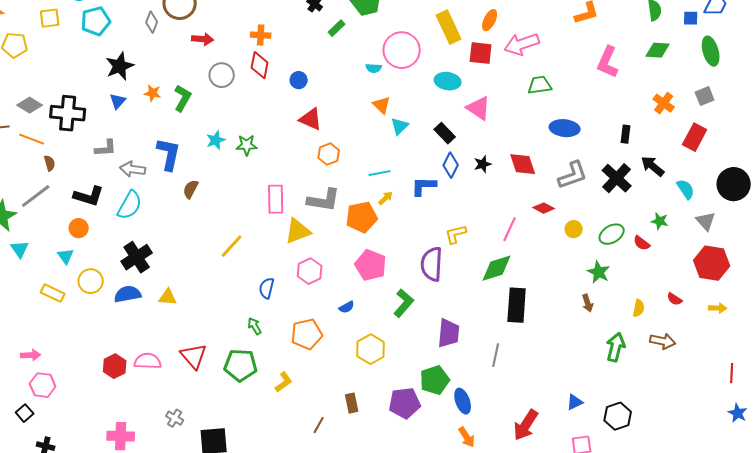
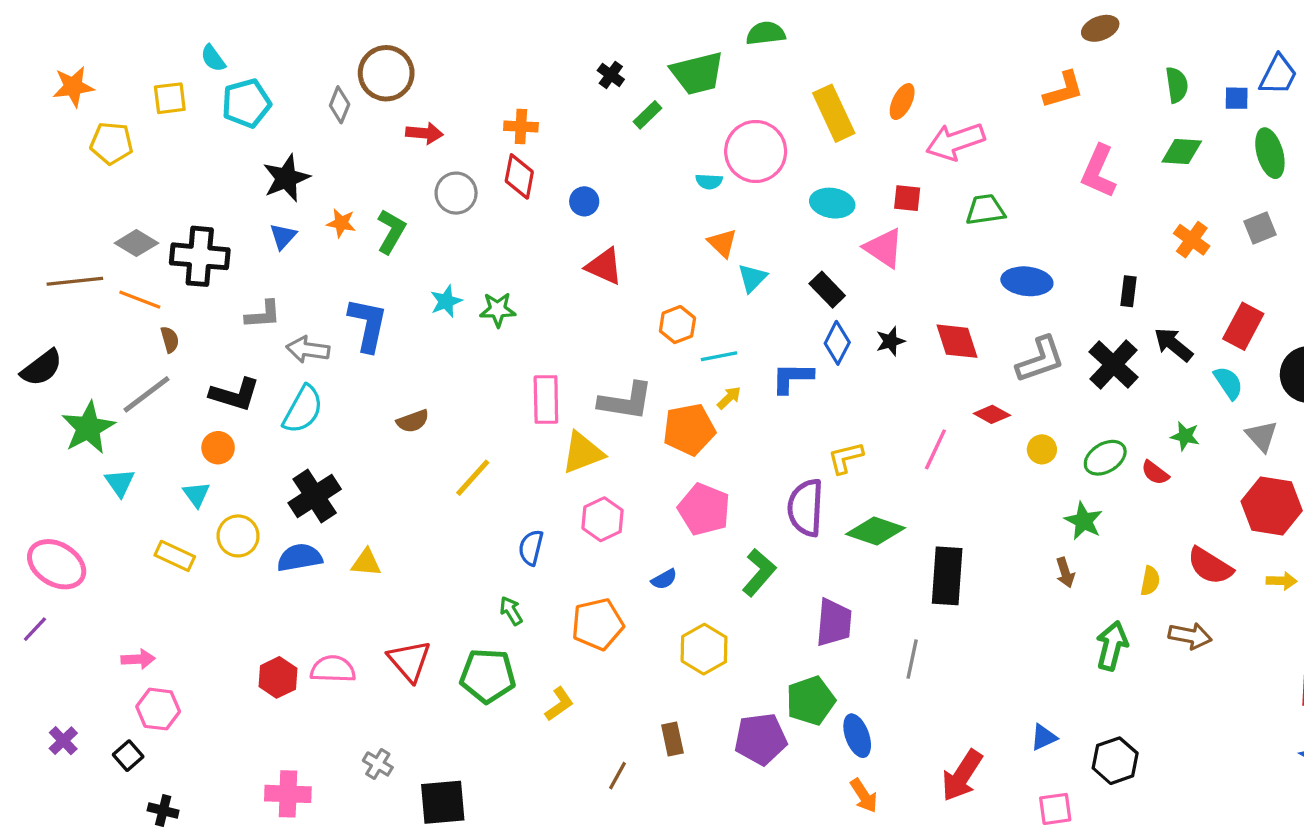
red square: (481, 53) -> (907, 198), moved, size x0.7
red rectangle: (695, 137) -> (1243, 326), moved
orange hexagon: (329, 154) -> (677, 325), moved
brown semicircle: (191, 189) -> (413, 421), moved, turned -138
green diamond: (497, 268) -> (875, 531), moved, turned 36
red semicircle: (675, 299) -> (1210, 566), size x1.8

